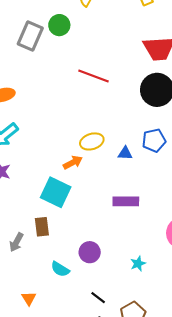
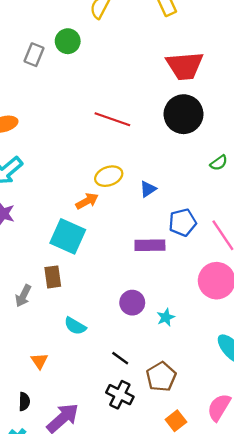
gray rectangle: (30, 36) -> (34, 55), size x0.7
red line: (93, 76) -> (112, 119), moved
blue pentagon: (154, 140) -> (183, 222), moved
blue triangle: (125, 153) -> (148, 189), turned -35
purple circle: (90, 252) -> (132, 303), moved

